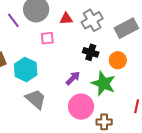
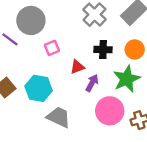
red triangle: (66, 19) -> (77, 67), moved
green star: (103, 83) -> (127, 79), turned -30

